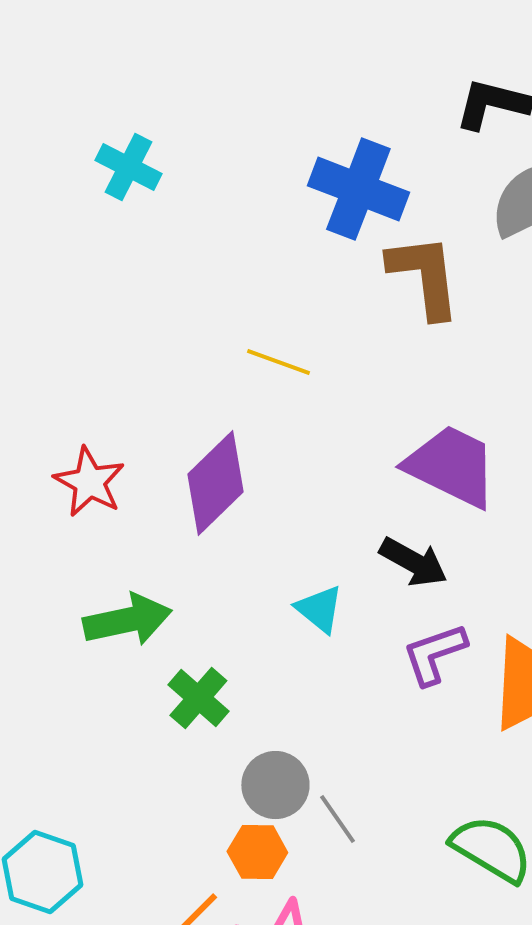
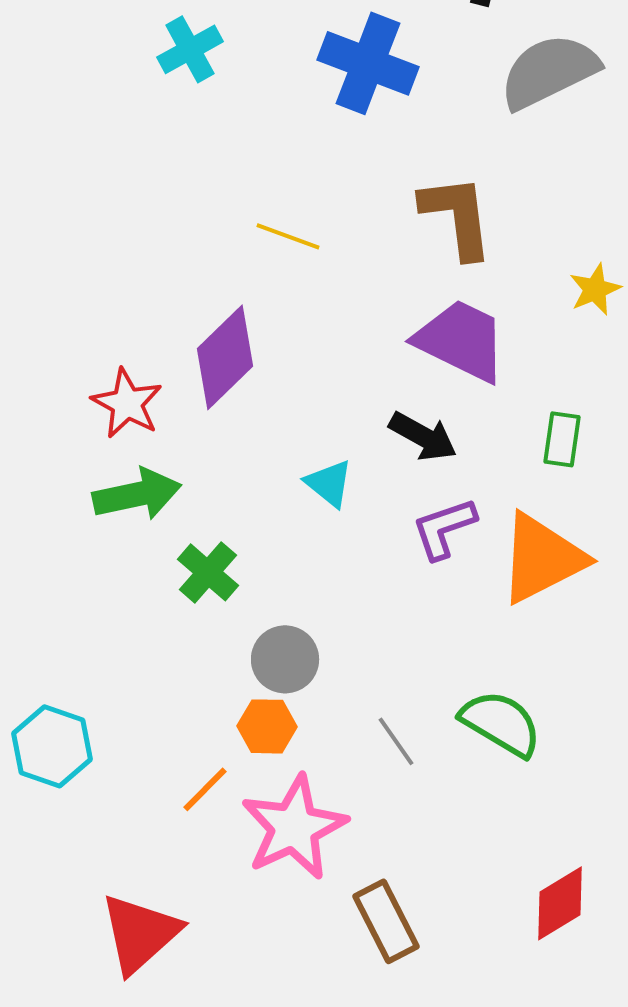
cyan cross: (128, 167) -> (190, 49), moved, turned 34
brown L-shape: (424, 276) -> (457, 216), moved
red star: (89, 482) -> (127, 403), moved
gray line: (337, 819) -> (396, 741), moved

